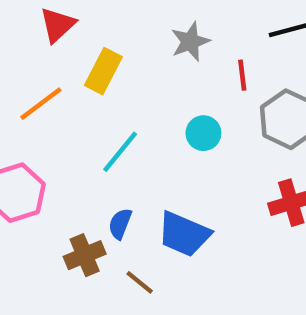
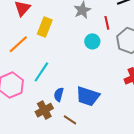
cyan circle: (203, 133) -> (92, 41), moved
cyan line: (120, 152) -> (41, 72), moved

